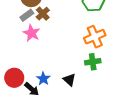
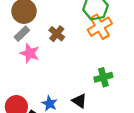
brown cross: (43, 14) -> (57, 34), moved
orange cross: (95, 37) -> (100, 27), moved

